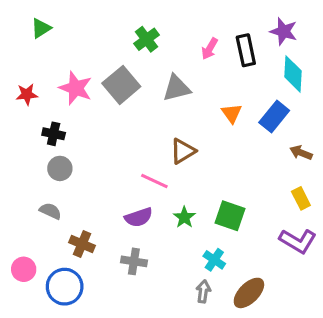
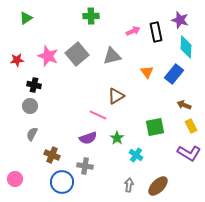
green cross: (147, 39) -> (91, 16), moved, turned 35
pink arrow: (210, 49) -> (133, 31), turned -144
brown arrow: (301, 153) -> (184, 105), moved
gray circle: (60, 168) -> (30, 106), moved
gray semicircle: (50, 211) -> (32, 134), turned -88
green square: (230, 216) -> (155, 127), moved, turned -30
cyan cross: (214, 260) -> (136, 155), moved
pink circle: (24, 269) -> (15, 179), moved
blue circle: (65, 287) -> (62, 182), moved

